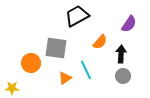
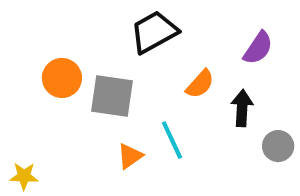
orange circle: (31, 63) -> (62, 78), moved
gray circle: (123, 76) -> (278, 146), moved

